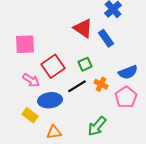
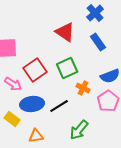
blue rectangle: (106, 38) -> (98, 42), moved
green square: (85, 64) -> (67, 68), size x1.5
black line: (77, 86) -> (59, 106), moved

